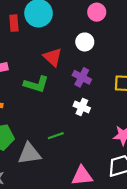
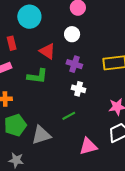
red rectangle: (14, 23) -> (12, 43), moved
green line: (56, 136) -> (69, 116), moved

